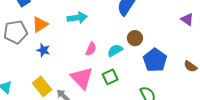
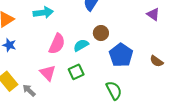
pink semicircle: (91, 49) -> (57, 44), size x1.5
pink triangle: (82, 78) -> (48, 73), size x0.7

